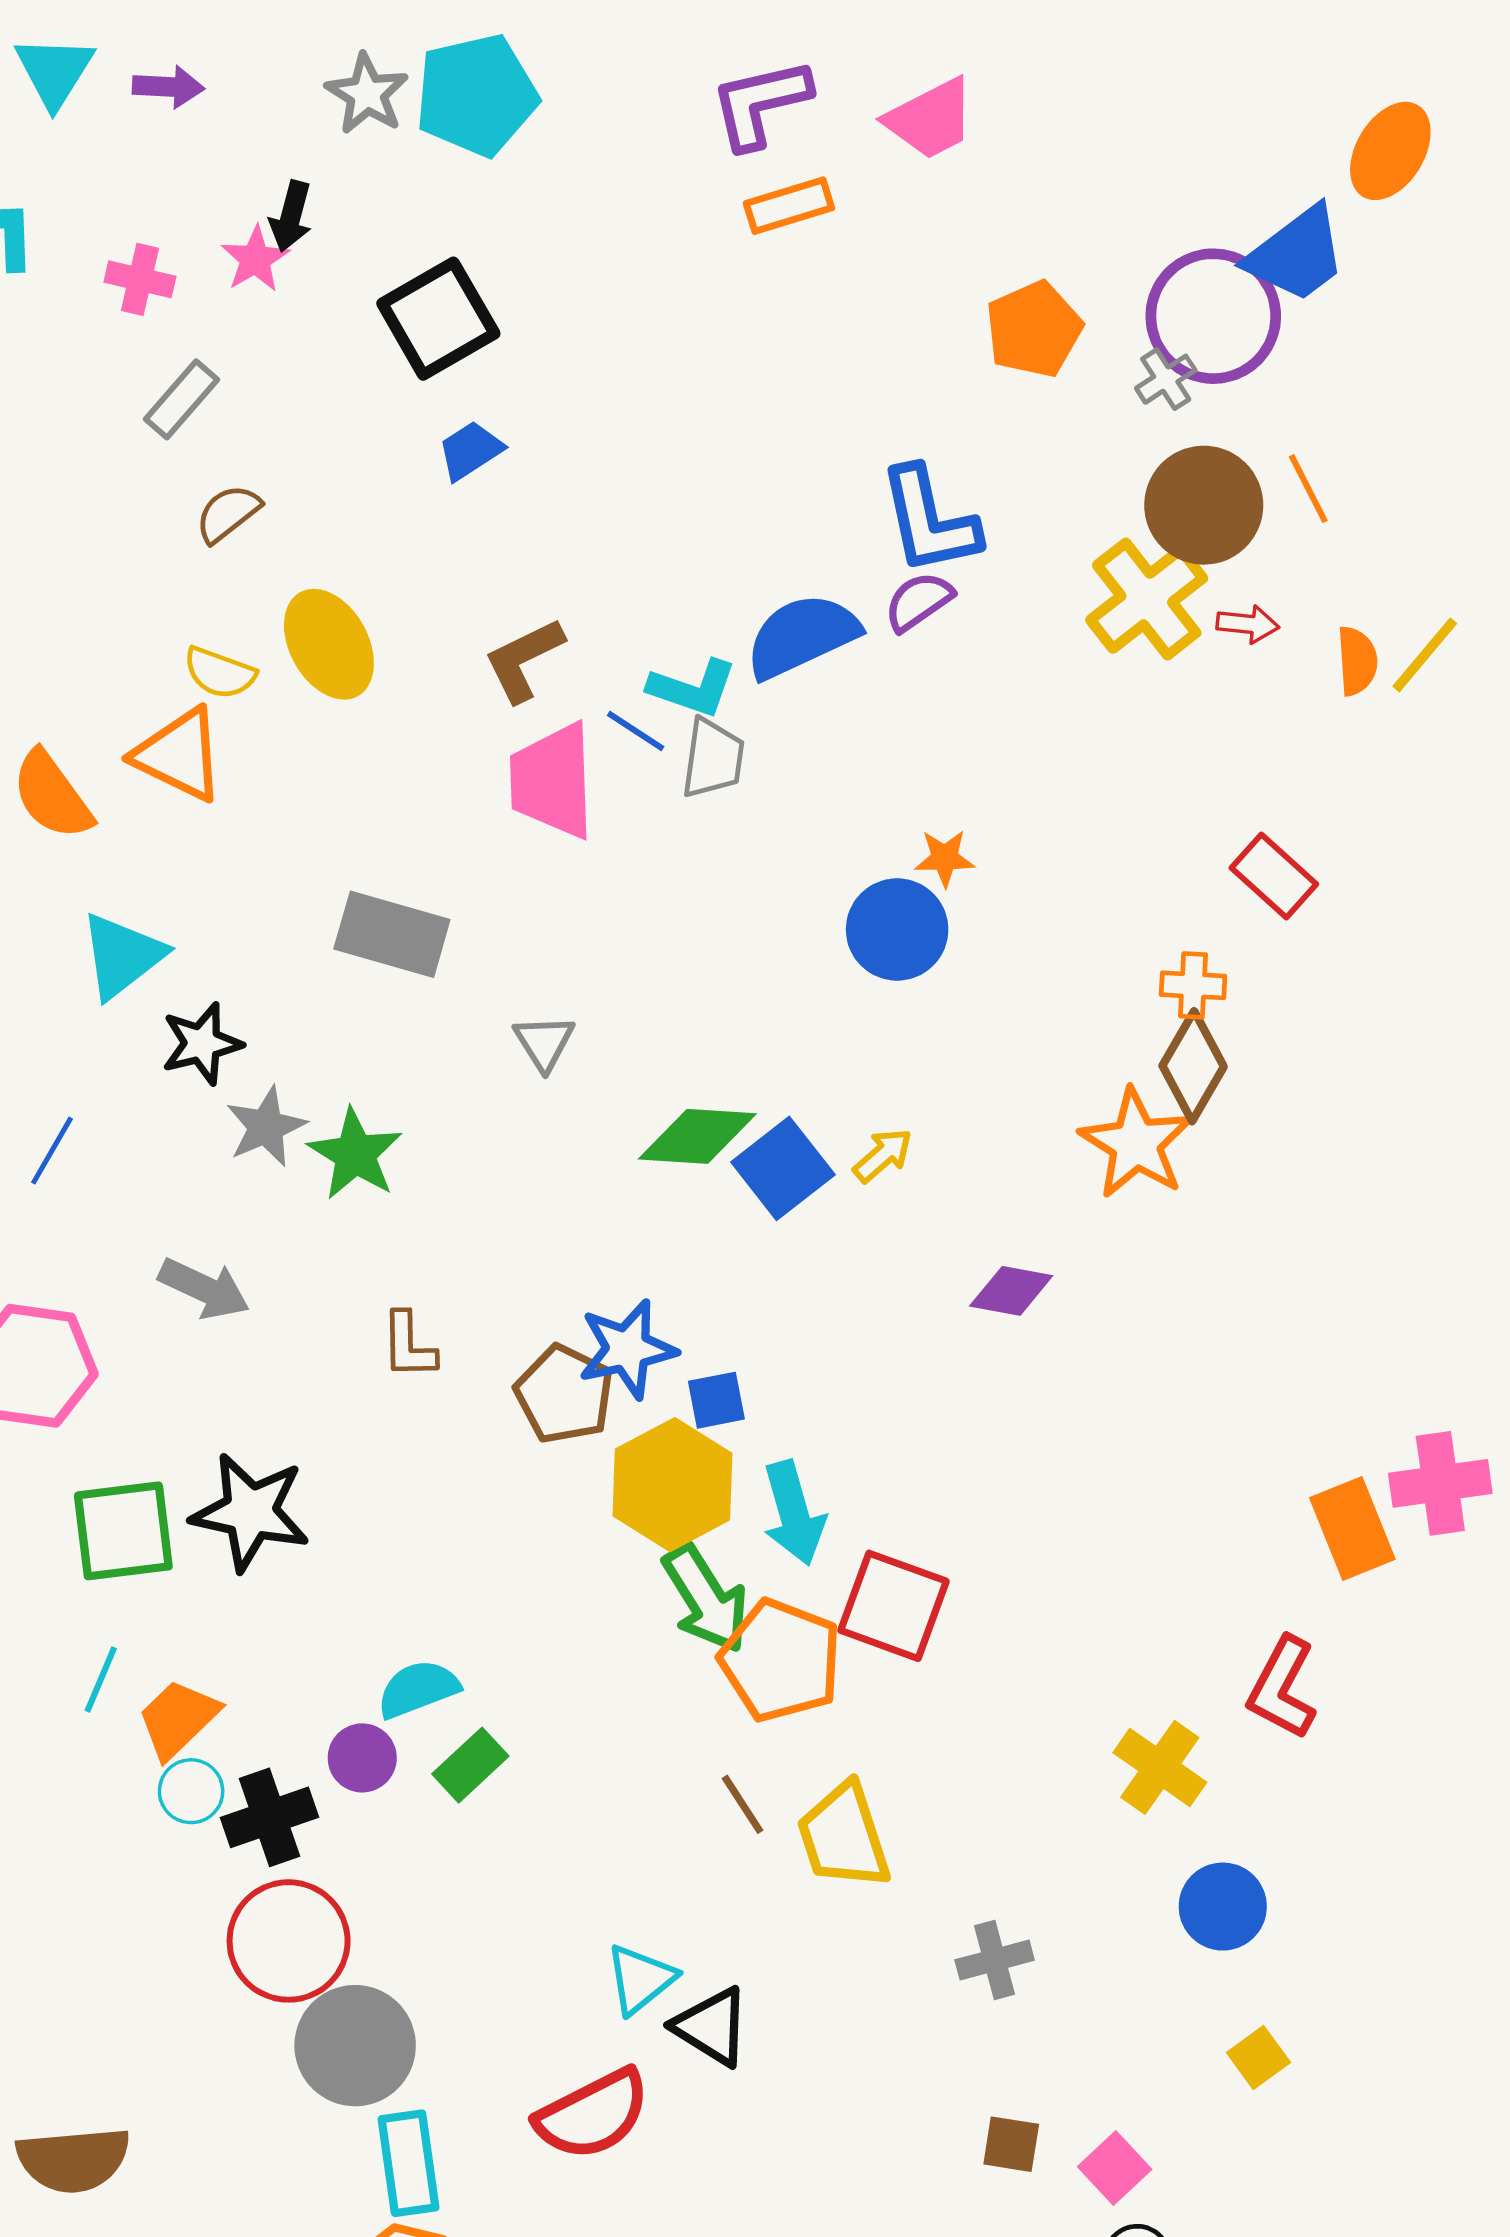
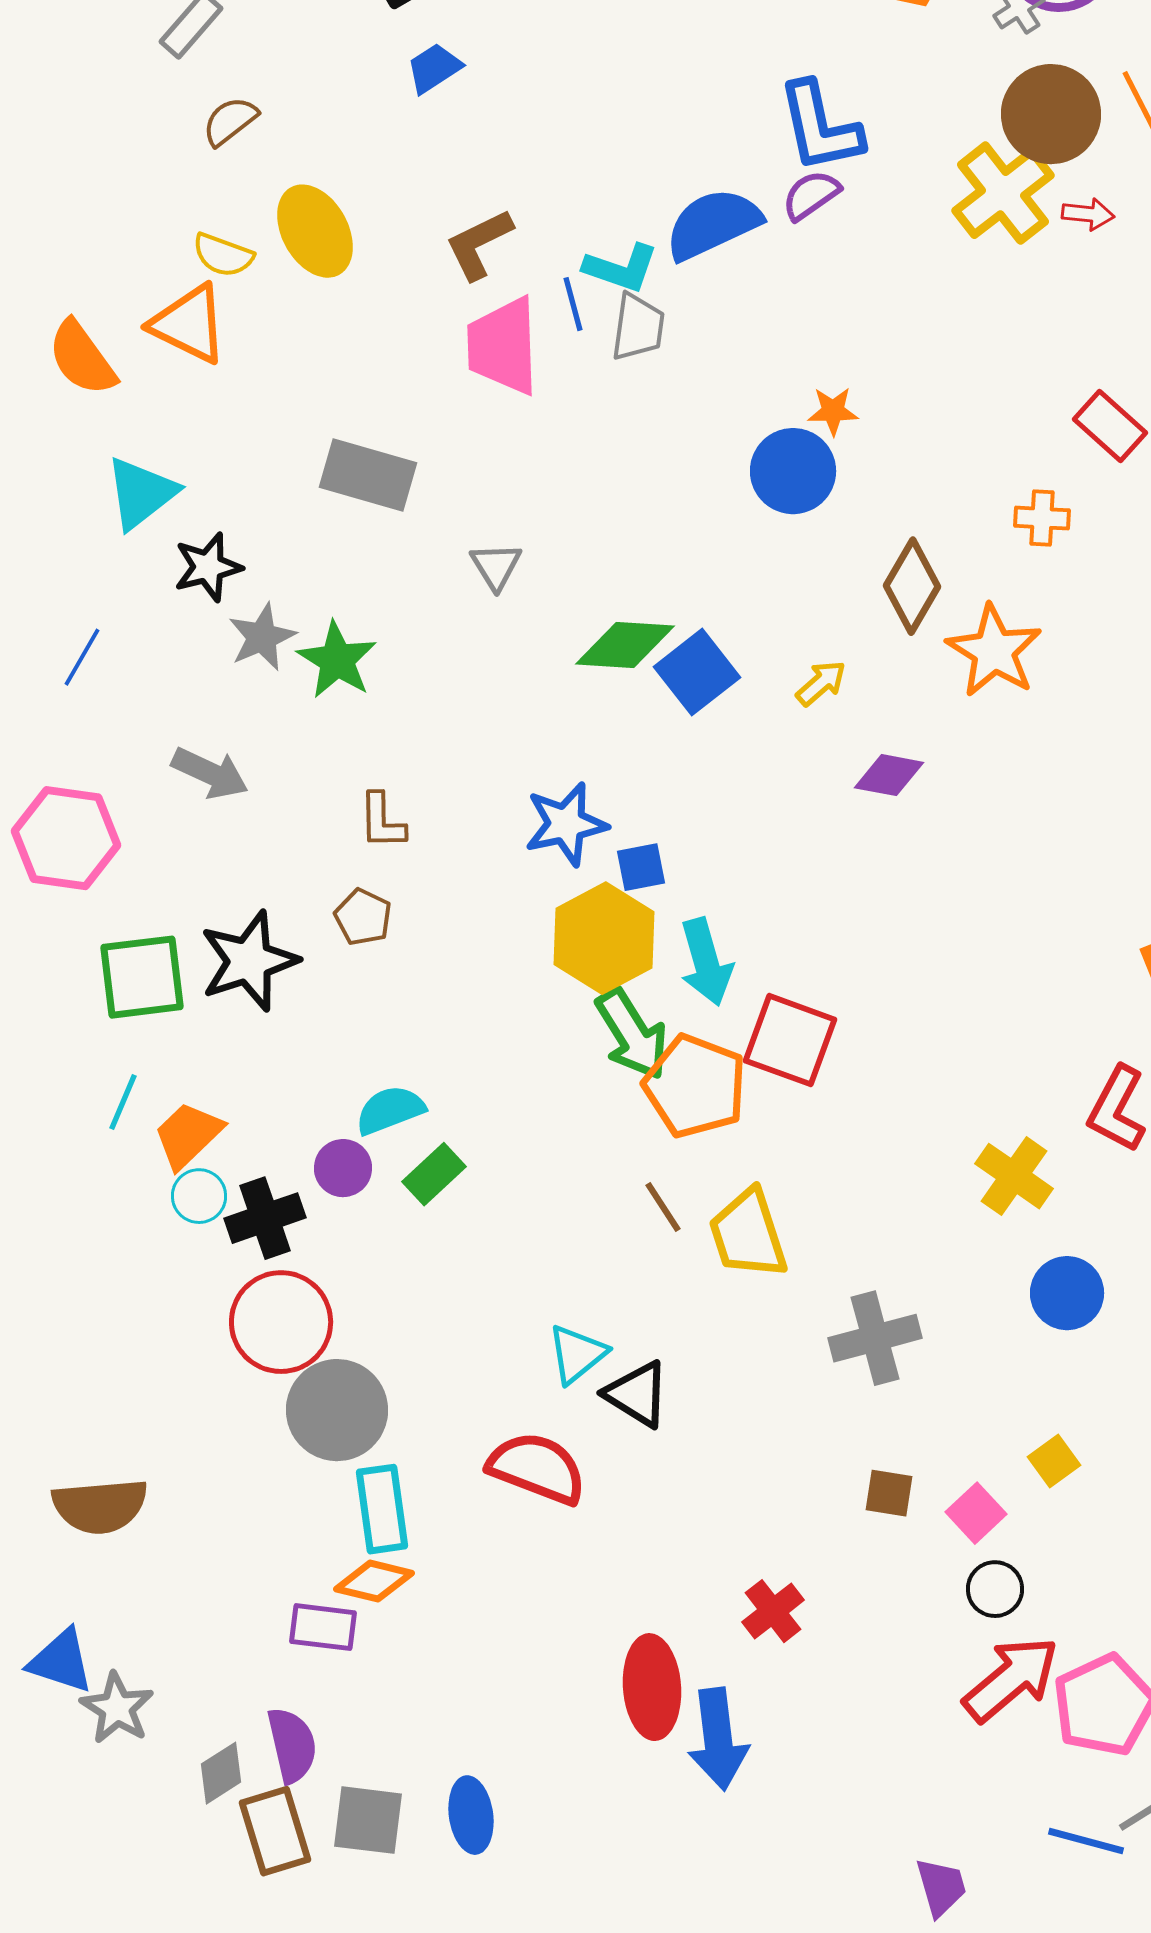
blue line: (636, 731) -> (573, 304), turned 42
brown diamond: (1193, 1066) -> (912, 586), moved
yellow arrow: (883, 1155) -> (821, 683), moved
brown pentagon: (564, 1394) -> (363, 917), moved, size x0.7
black star: (250, 1512) -> (249, 961), turned -30
gray cross: (995, 1960) -> (875, 1338), size x1.4
yellow square: (1258, 2057) -> (1054, 1461), moved
red semicircle: (593, 2115) -> (537, 1468), turned -132

